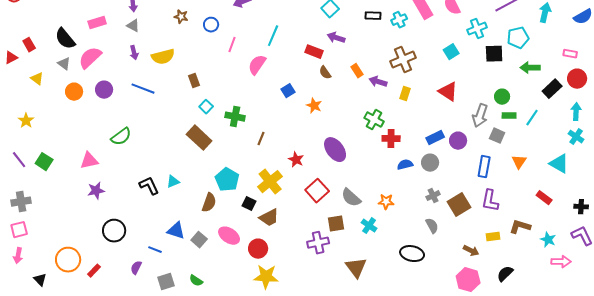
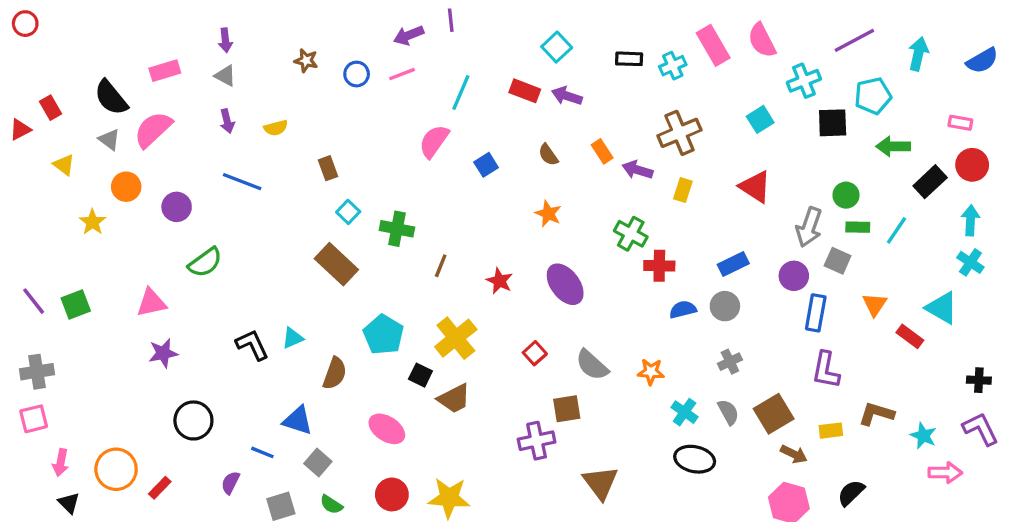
pink line: (232, 45) -> (402, 74), moved, turned 49
red rectangle: (314, 52) -> (525, 91), moved
yellow semicircle: (163, 57) -> (276, 128), size x0.6
purple circle: (104, 90) -> (177, 207), moved
blue square: (288, 91) -> (486, 165), moved
orange star: (314, 106) -> (548, 214), moved
yellow star: (26, 121) -> (92, 222), moved
purple circle: (458, 141) -> (794, 276), moved
red star: (296, 160) -> (500, 281), moved
green square: (44, 162) -> (76, 304), turned 36
red square: (317, 191) -> (535, 353), size x0.6
red rectangle: (544, 198) -> (910, 336), moved
brown semicircle: (209, 203) -> (335, 373), moved
brown square: (459, 205) -> (774, 414), moved
cyan cross: (369, 226) -> (685, 412), moved
gray square: (199, 240) -> (318, 463), moved
red circle: (258, 249) -> (392, 494), moved
pink arrow: (18, 256) -> (61, 463), moved

